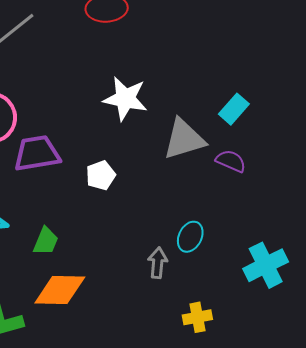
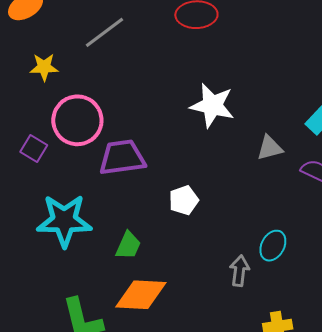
gray triangle: (184, 139) -> (270, 148), size x0.6
white pentagon: (101, 175) -> (184, 200), moved

